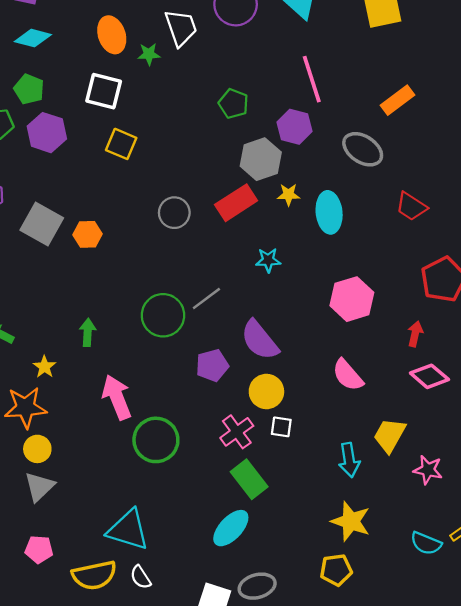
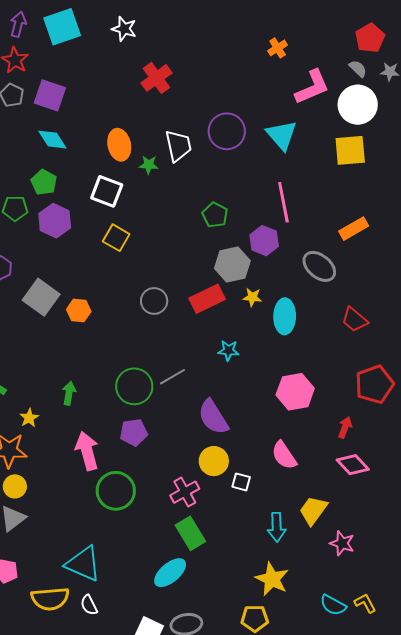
cyan diamond: (33, 38) -> (52, 140), turned 36
purple pentagon: (212, 365) -> (134, 432), moved
white square: (281, 427) -> (241, 482), moved

